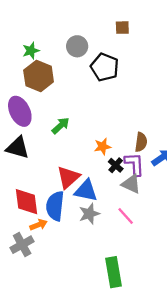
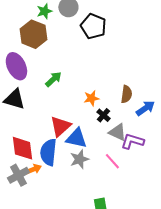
green star: (31, 51) -> (44, 11), moved
purple L-shape: (134, 164) -> (132, 141), moved, turned -70
gray cross: (22, 245) -> (18, 175), moved

